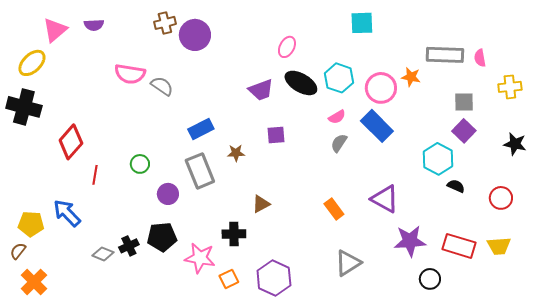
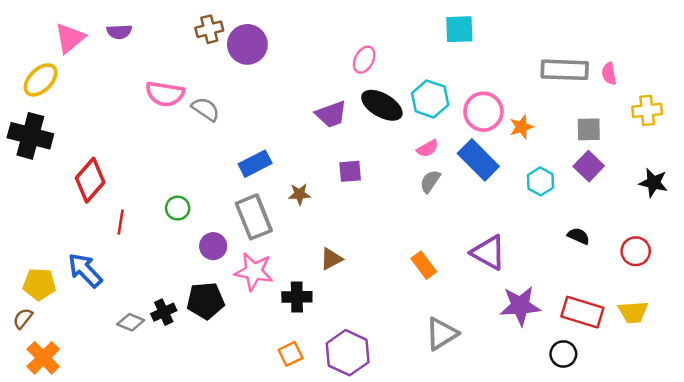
orange star: (411, 77) -> (521, 127), moved, turned -30
cyan hexagon: (438, 159) -> (541, 181), moved, size x0.7
pink star: (200, 258) -> (254, 272), moved
black circle: (430, 279) -> (563, 354), moved

